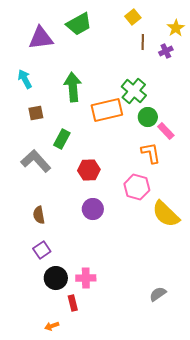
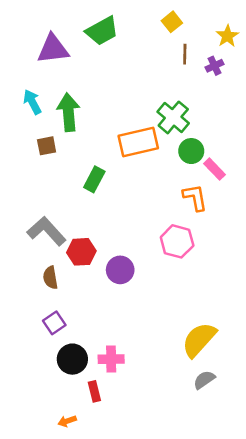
green arrow: (73, 87) -> (68, 112), moved
green rectangle: (62, 139) -> (94, 179), moved
gray L-shape: (36, 161) -> (47, 231), moved
red hexagon: (89, 170) -> (81, 252), moved
yellow semicircle: (166, 214) -> (199, 340), moved, turned 88

